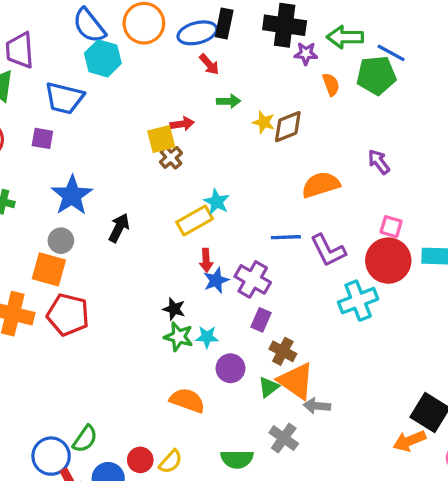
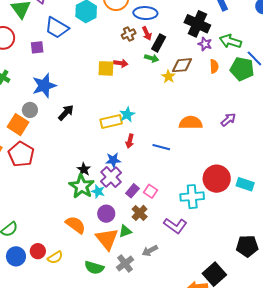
black rectangle: (224, 23) -> (159, 43), moved
brown diamond: (288, 127) -> (182, 65), moved
purple square: (42, 138) -> (37, 47), turned -32
brown cross: (171, 157) -> (129, 34), moved
purple arrow: (379, 162) -> (228, 120), turned 70
pink square: (391, 227) -> (151, 191), moved
purple L-shape: (328, 250) -> (175, 226), moved, turned -45
red arrow: (206, 260) -> (130, 141), moved
purple cross: (253, 279) -> (111, 177), moved
green star: (179, 337) -> (82, 186), size x1.4
orange triangle: (296, 381) -> (107, 239), moved
gray arrow: (317, 406) -> (150, 251), turned -49

